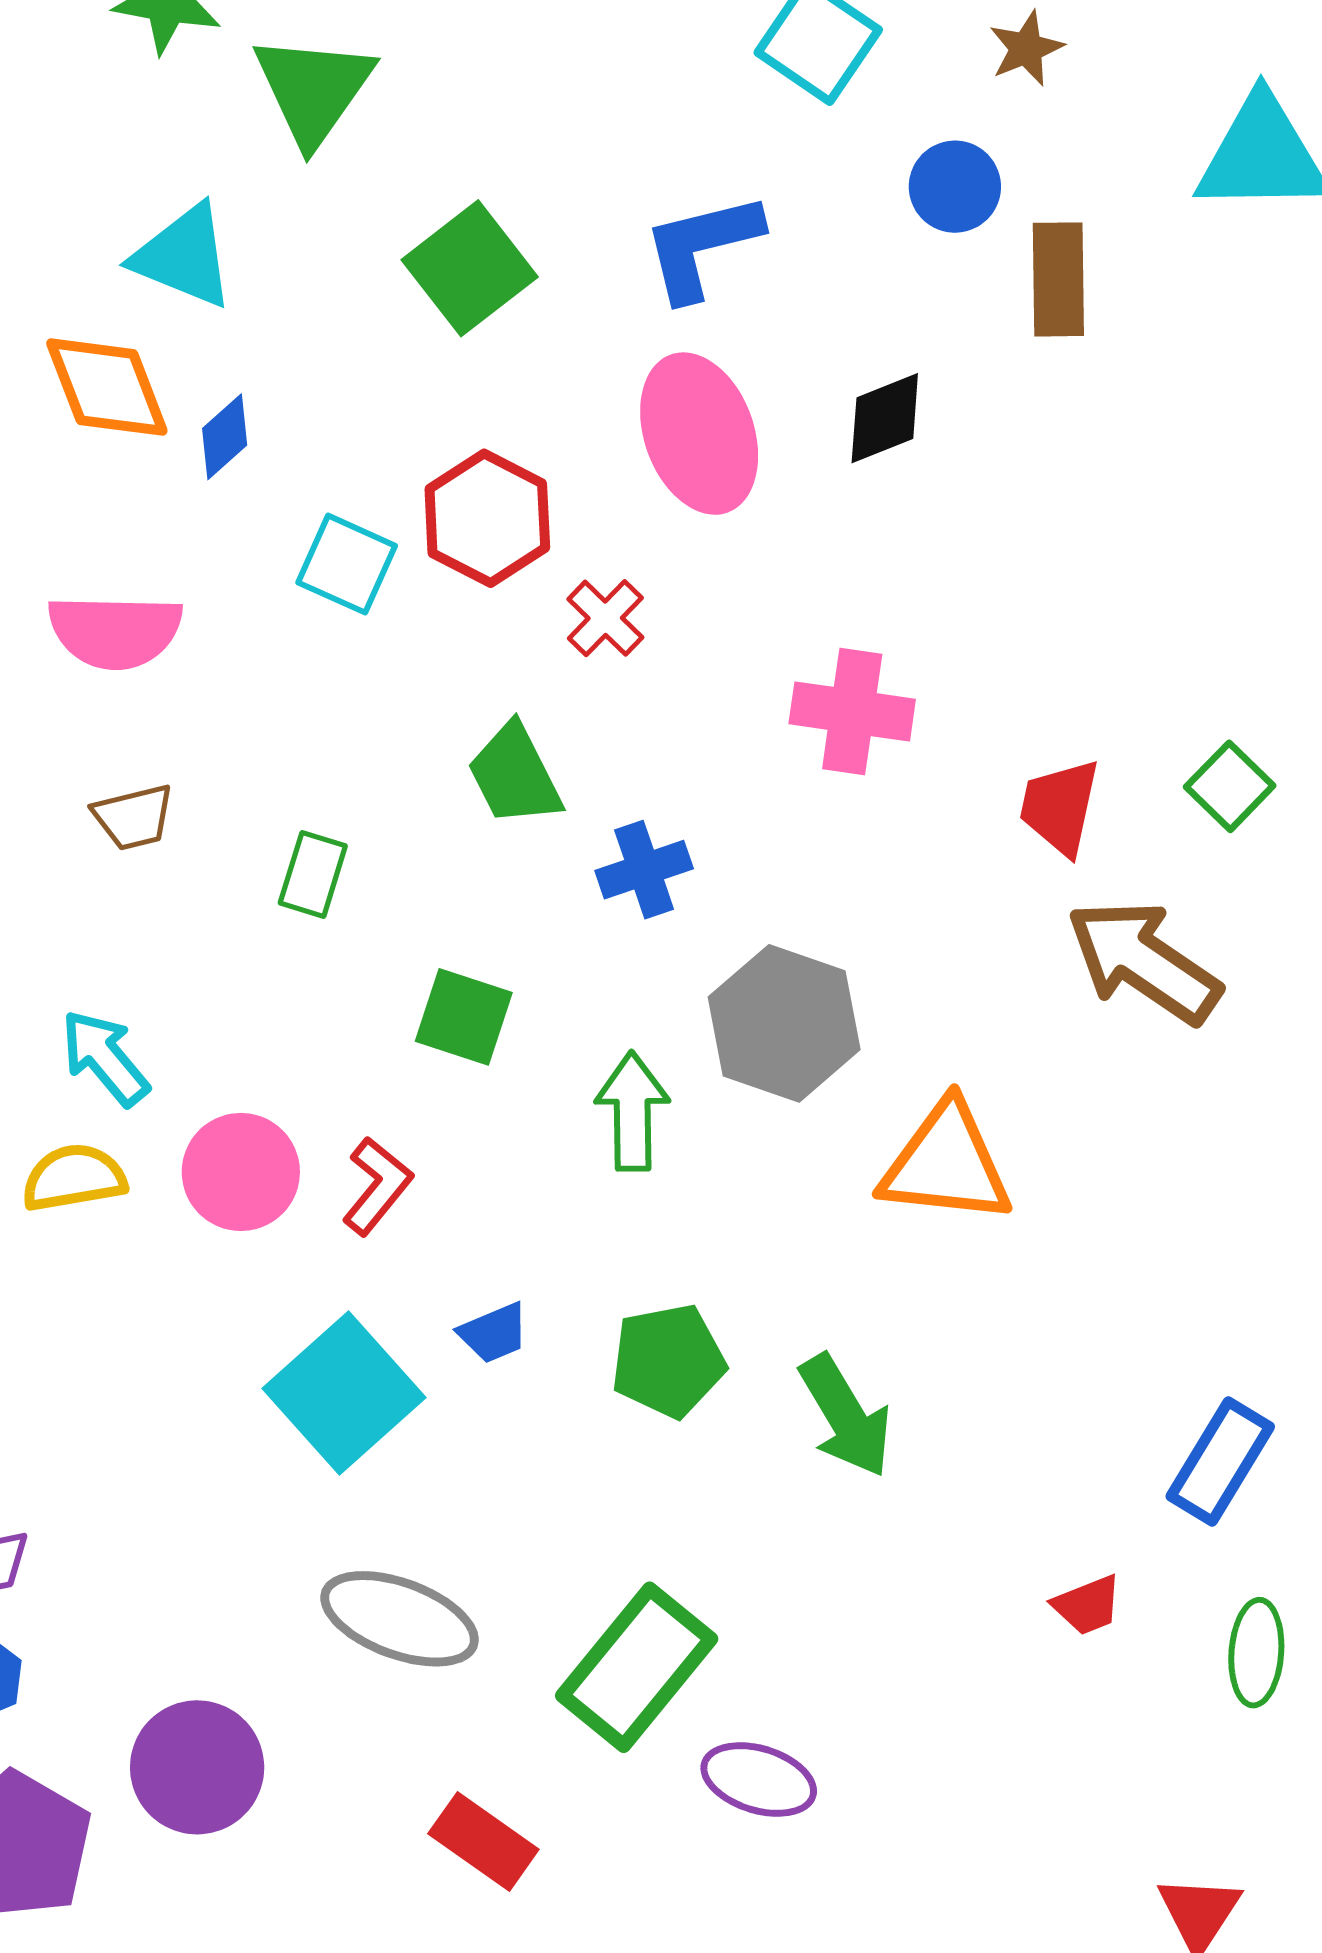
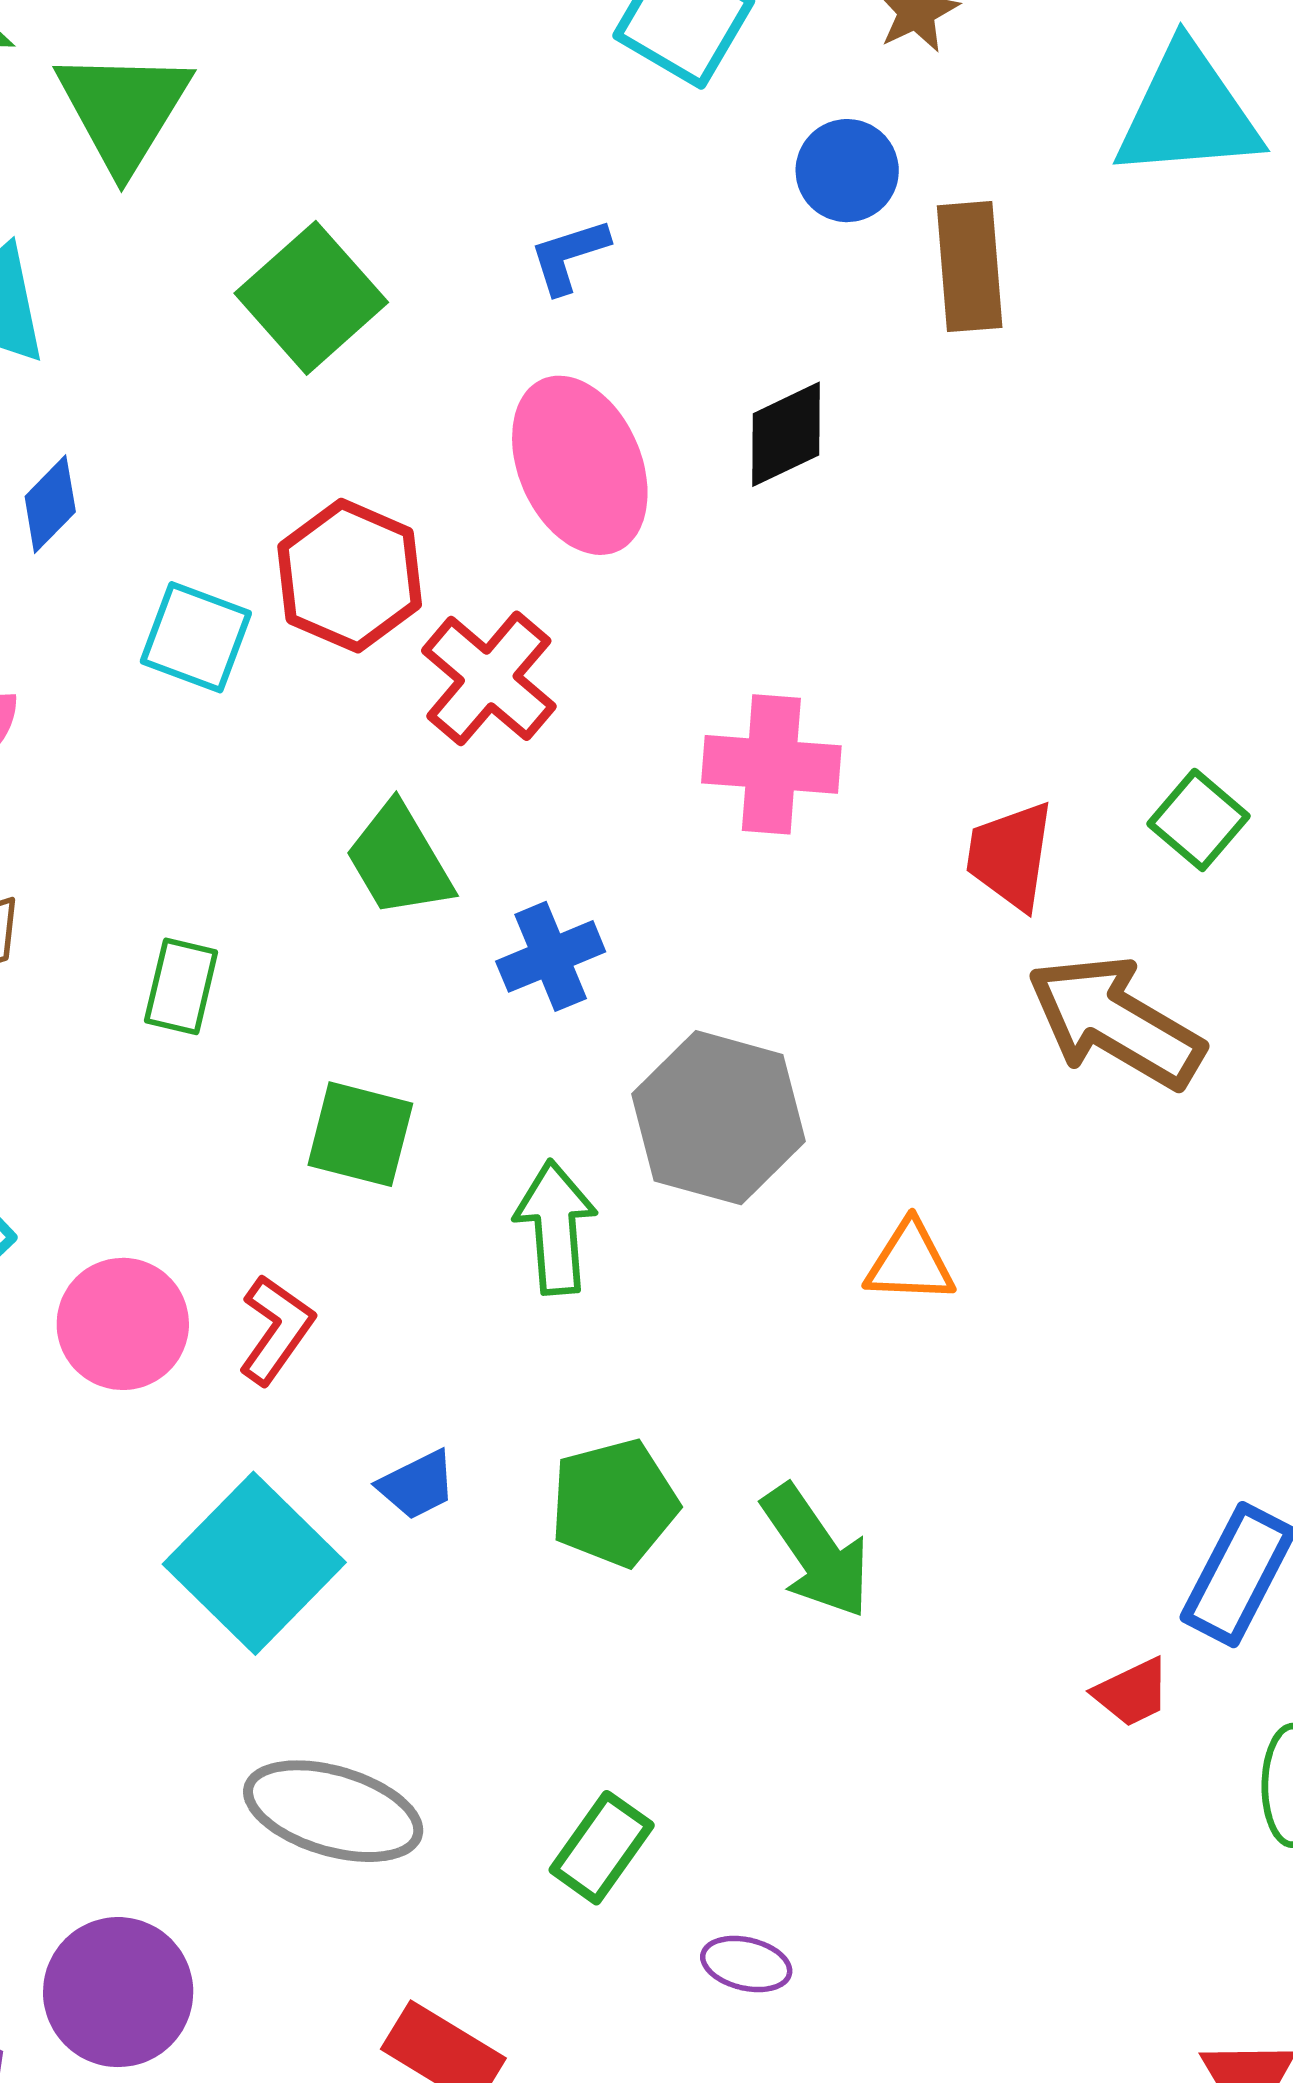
blue L-shape: (702, 246) -> (569, 256), size x0.6
red cross: (605, 618) -> (489, 678), size x1.5
orange triangle: (946, 1164) -> (910, 1262), size x0.6
red trapezoid: (1087, 1605) -> (1132, 1692), moved
green rectangle: (637, 1667) -> (602, 1848), size x0.6
purple ellipse: (759, 1780) -> (746, 1964), size x0.7

